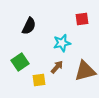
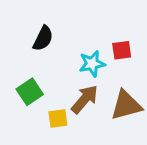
red square: (82, 19) -> (122, 50), moved
brown arrow: (57, 67) -> (85, 99), size x1.5

